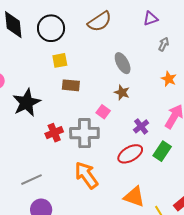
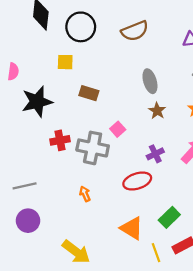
yellow square: (60, 60) -> (65, 62), moved
brown star: (122, 92) -> (157, 111), moved
green rectangle: (162, 151) -> (169, 217), moved
orange arrow: (86, 175) -> (85, 194), size x0.5

